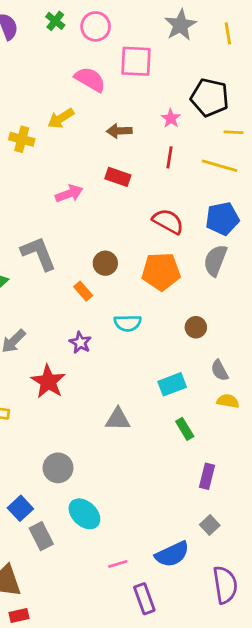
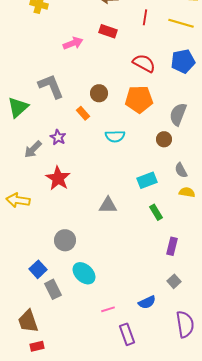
gray semicircle: (215, 260) -> (178, 114), moved
purple star: (80, 343) -> (58, 137), moved
blue semicircle: (172, 554) -> (147, 302), size x0.7

